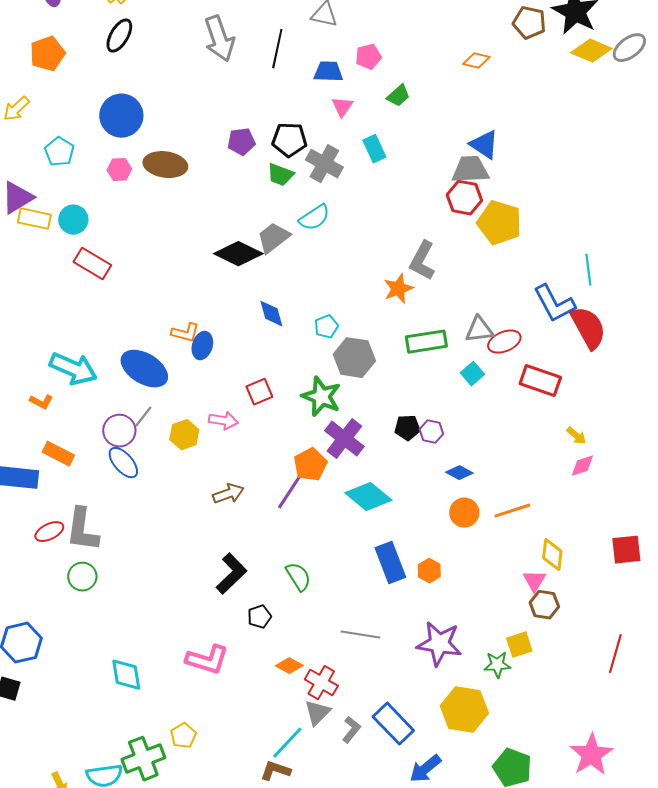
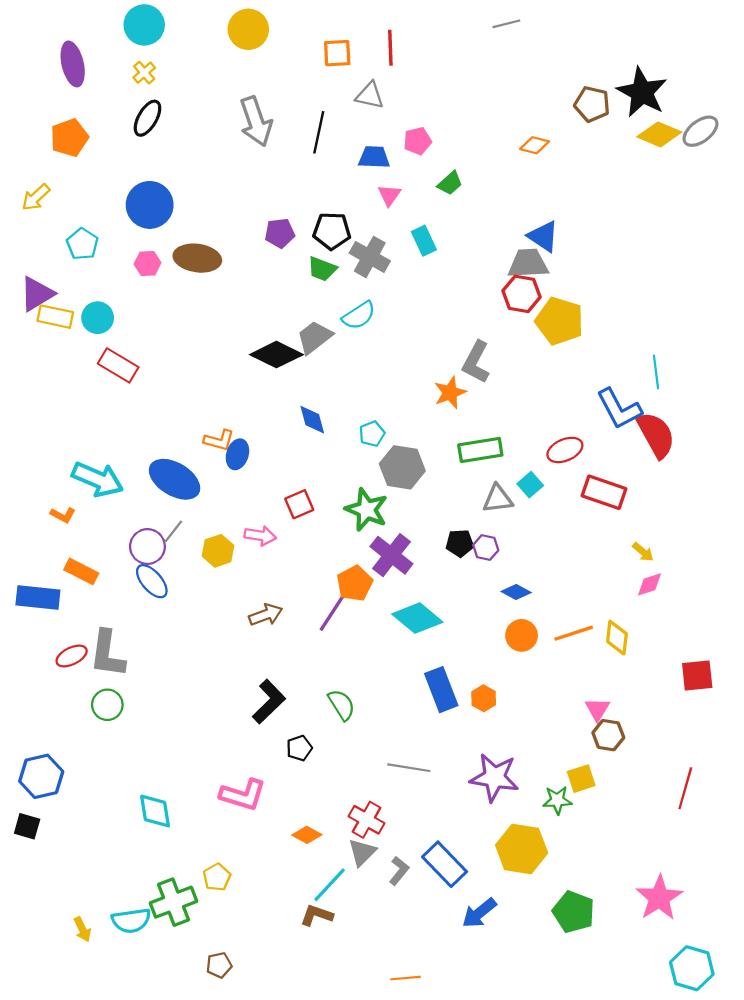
gray triangle: (479, 330) -> (498, 499), moved
yellow diamond: (552, 555) -> (617, 638), moved
orange diamond: (289, 666) -> (307, 835), moved

